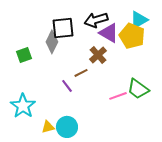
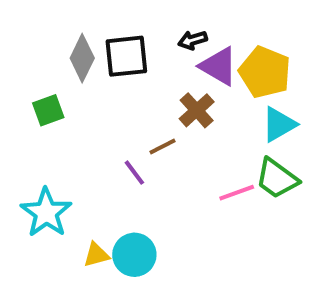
black arrow: (96, 20) -> (193, 40), size x0.6
cyan triangle: (139, 20) -> (279, 124), moved
gray diamond: (52, 42) -> (82, 58), moved

